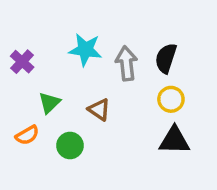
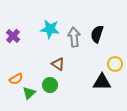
yellow circle: (171, 99) -> (115, 64), moved
green triangle: (49, 103) -> (29, 93), moved
green circle: (70, 145) -> (50, 85), moved

